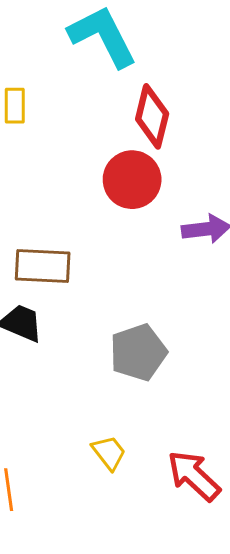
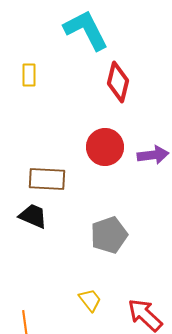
red circle: (132, 180) -> (105, 147), moved

